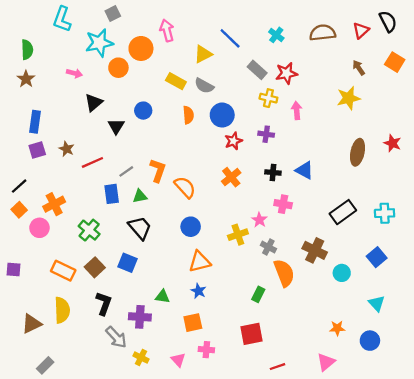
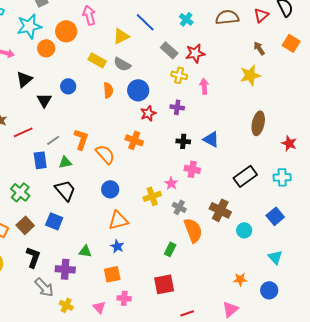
red star: (392, 143) -> (289, 143), moved
orange cross: (231, 177) -> (134, 140), moved, turned -30

